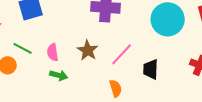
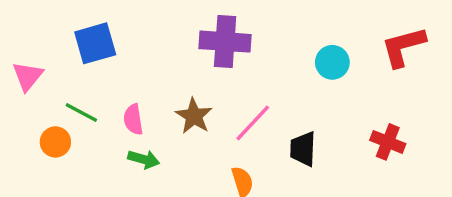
cyan circle: (168, 19) -> (332, 62), size x0.6

